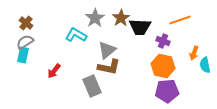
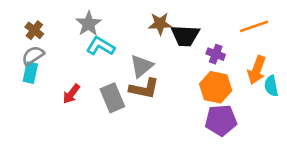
gray star: (95, 18) -> (89, 24), moved
brown star: (121, 18) -> (160, 24), turned 30
orange line: (180, 20) -> (254, 26), moved
orange arrow: (194, 53) -> (257, 70), size x1.5
gray rectangle: (92, 86) -> (112, 98), moved

